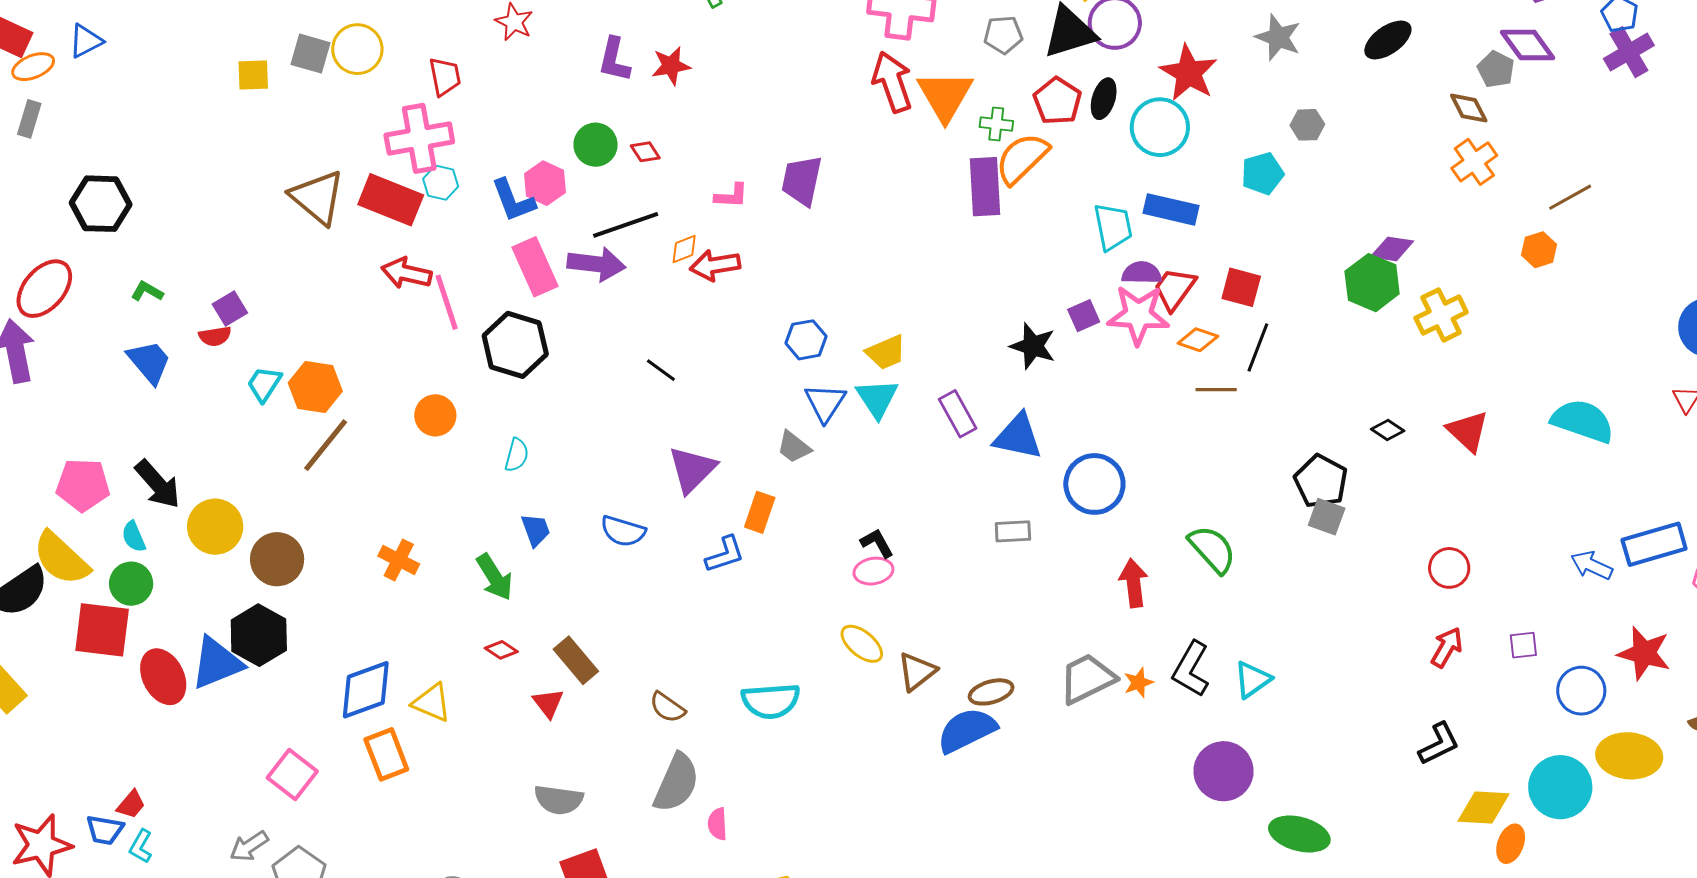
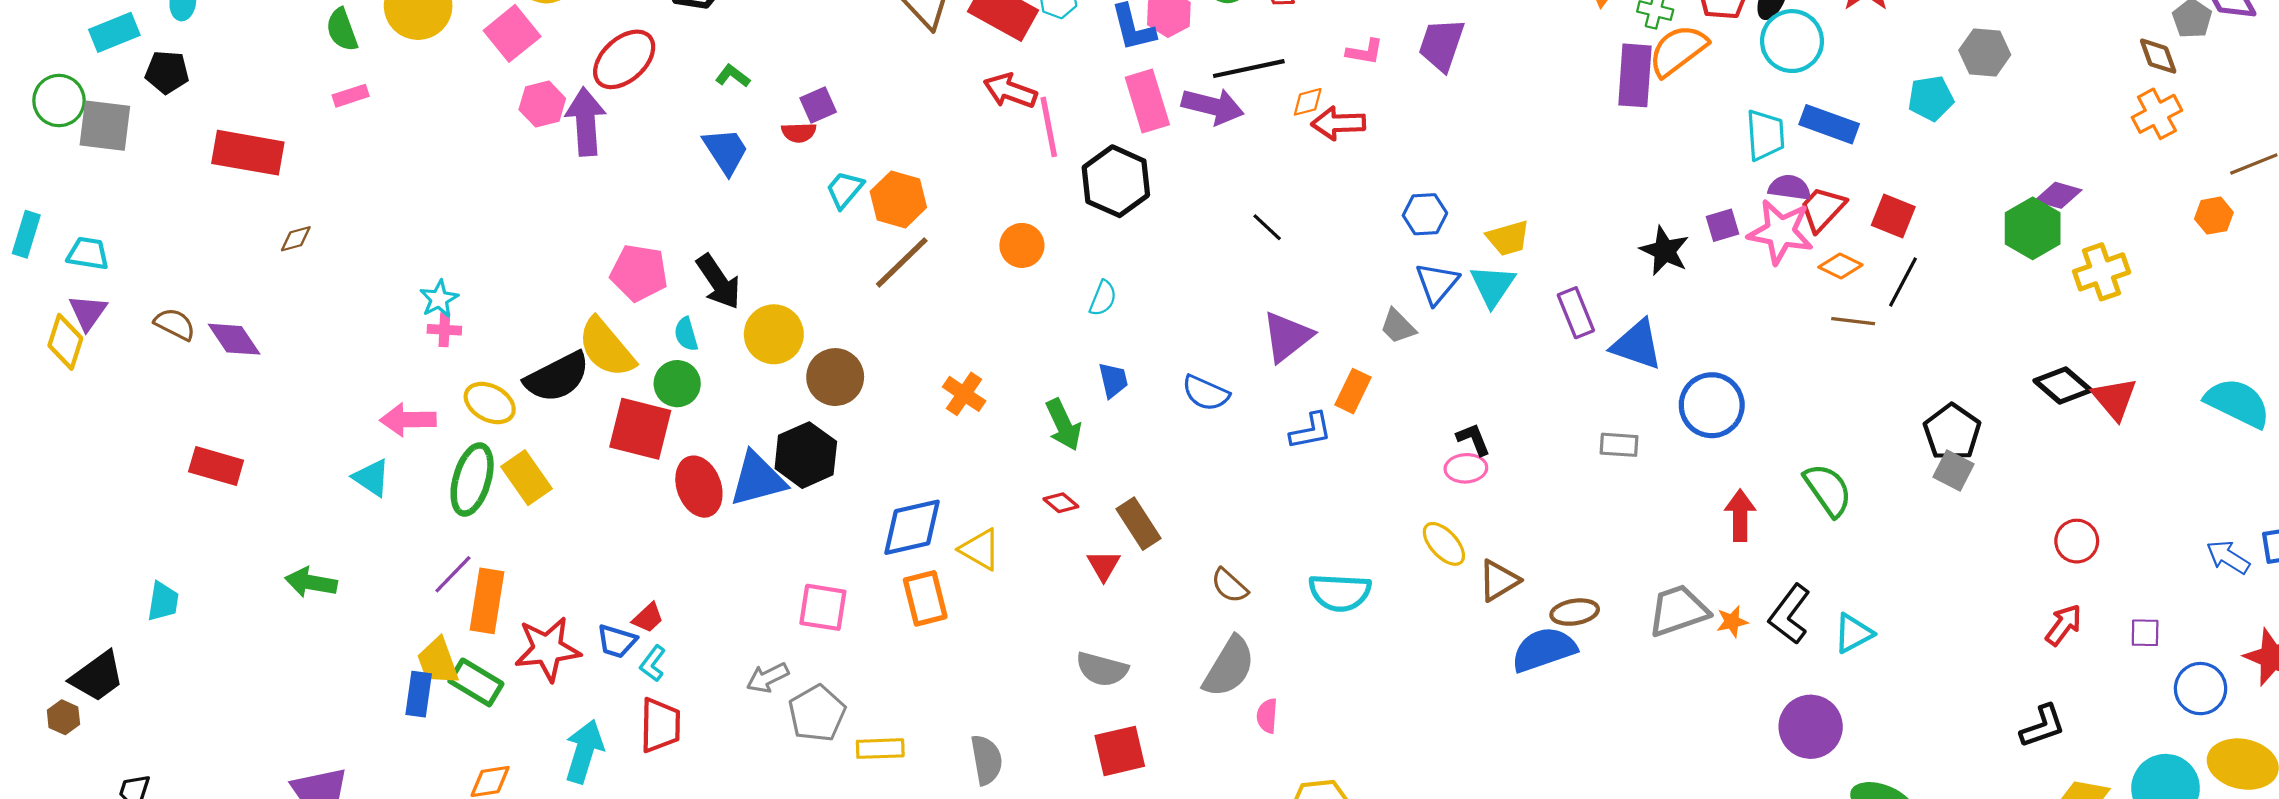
gray hexagon: (1307, 125) -> (1985, 53), size x1.4
cyan circle: (1160, 127) -> (1792, 41), moved
black diamond: (1388, 430) -> (2063, 385), moved, size x1.6
pink square: (292, 775) -> (823, 607), turned -36

